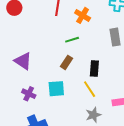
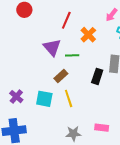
purple triangle: (23, 61) -> (52, 47), moved
black rectangle: (94, 68) -> (97, 76), moved
yellow line: (90, 89) -> (69, 98), moved

